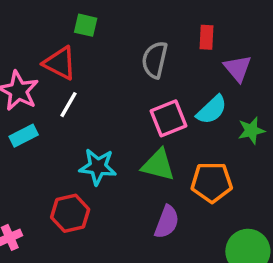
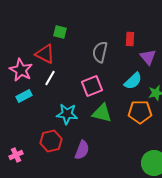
pink square: (169, 118) -> (92, 86), moved
orange pentagon: (212, 182) -> (140, 112), moved
purple semicircle: (167, 222) -> (82, 150), moved

